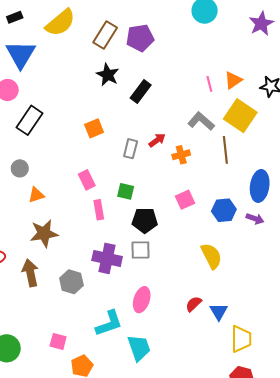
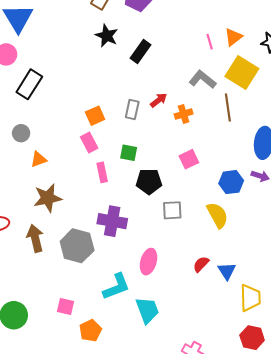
orange square: (94, 128) -> (95, 116), moved
blue hexagon: (224, 210) -> (231, 182), moved
gray square: (141, 250) -> (172, 210), moved
gray hexagon: (71, 282) -> (77, 246), size x1.4

